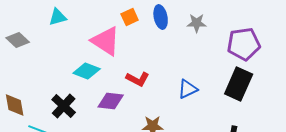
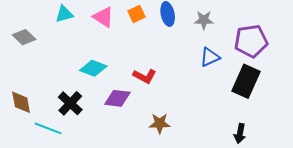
pink triangle: (106, 41) -> (103, 17), moved, size x0.7
blue triangle: (188, 89) -> (210, 57), moved

